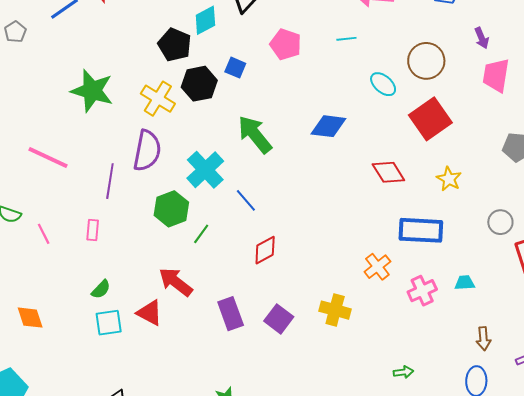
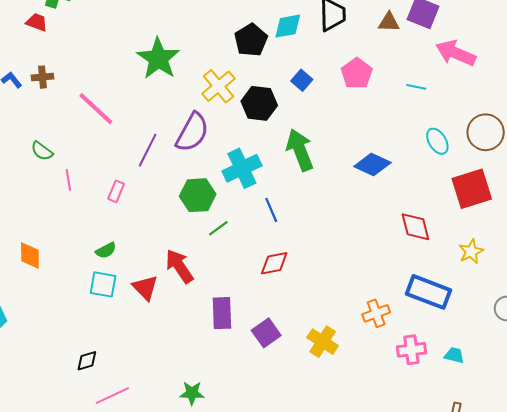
black hexagon: (199, 84) -> (259, 103), moved

